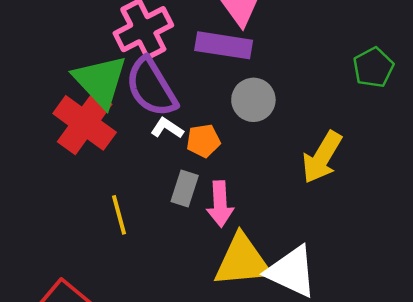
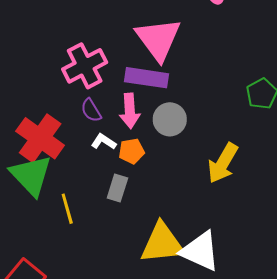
green triangle: (100, 81) -> (31, 175), moved
purple semicircle: (151, 87) -> (91, 110), size x0.5
pink arrow: (220, 204) -> (130, 111), moved

